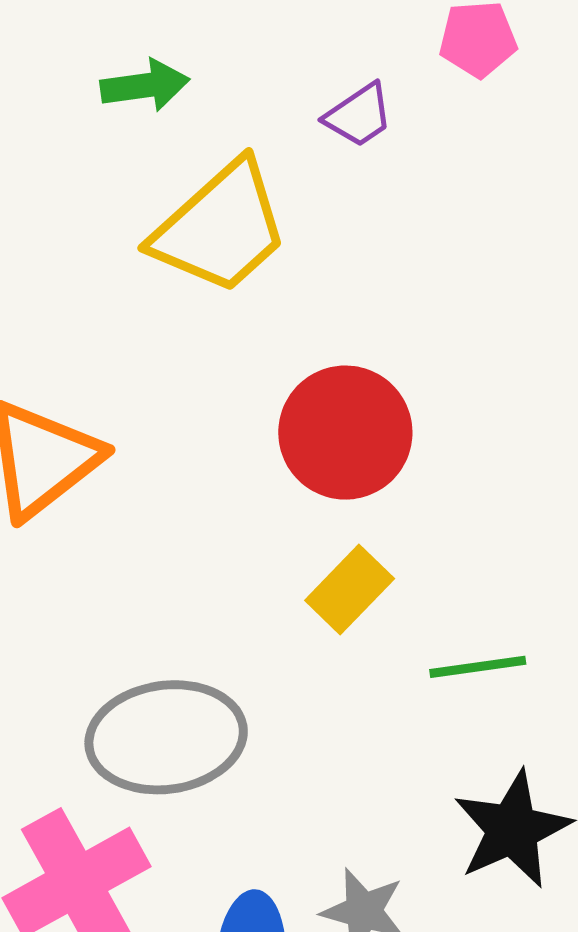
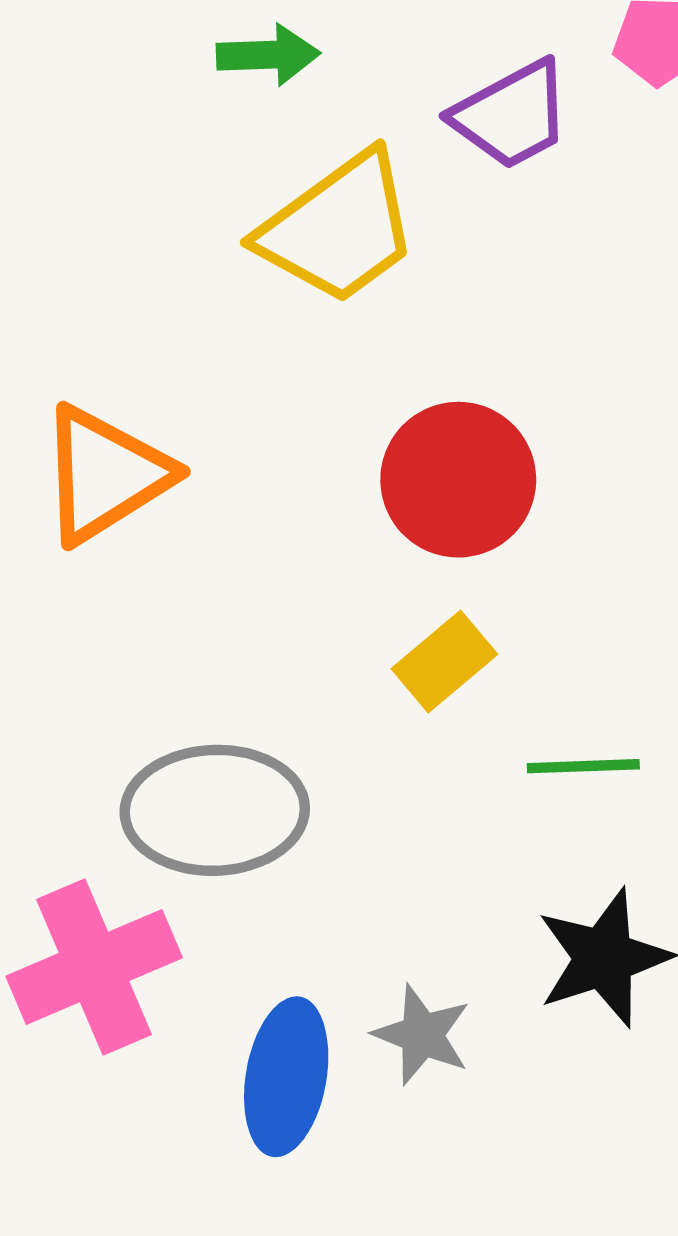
purple trapezoid: (359, 115) -> (512, 115), size x1.5

